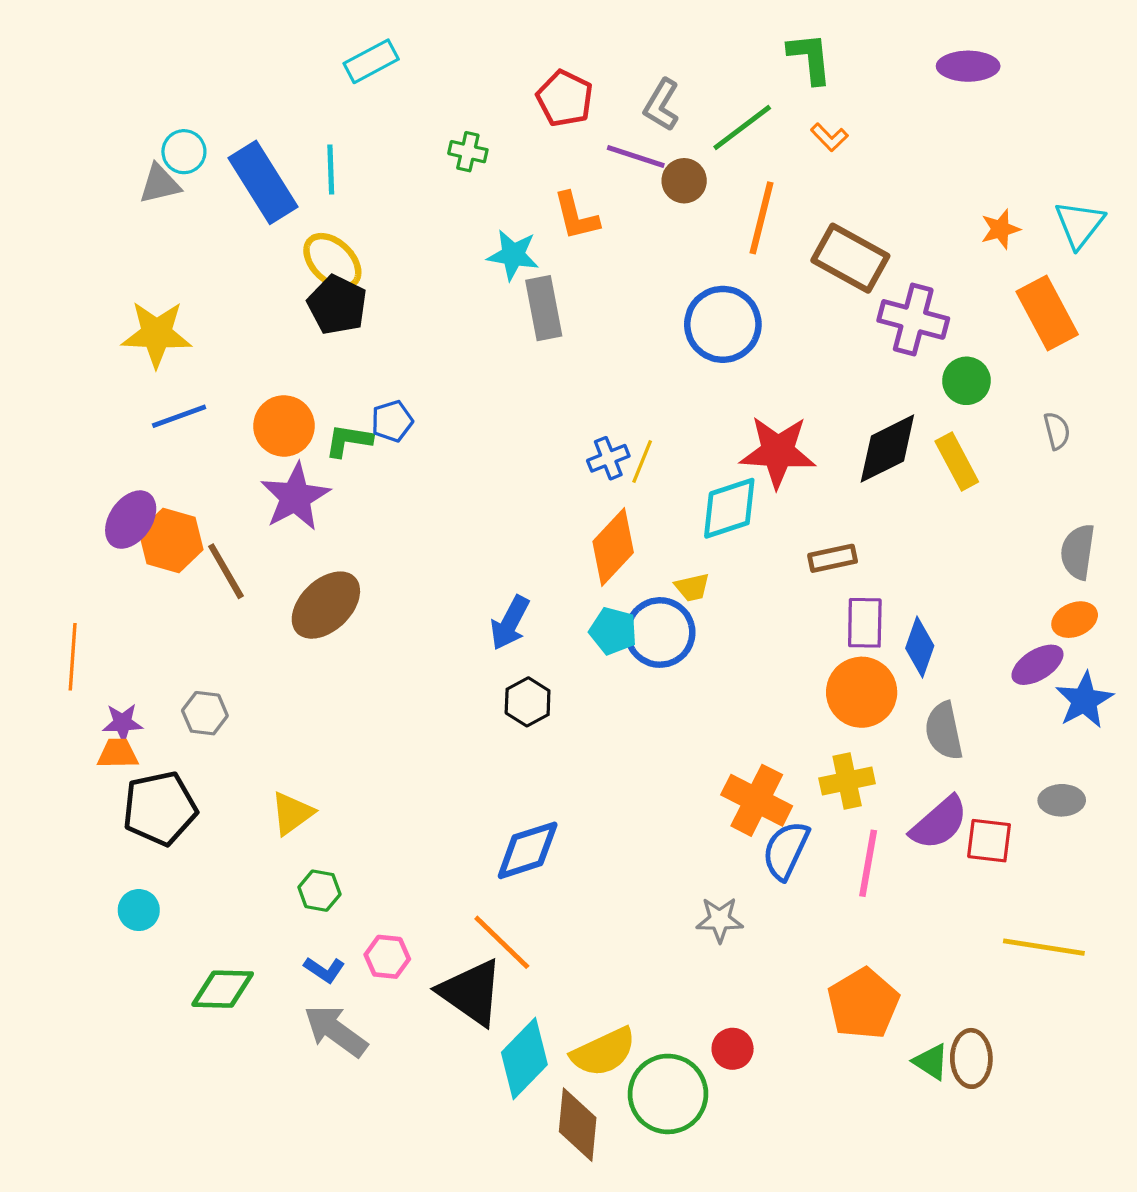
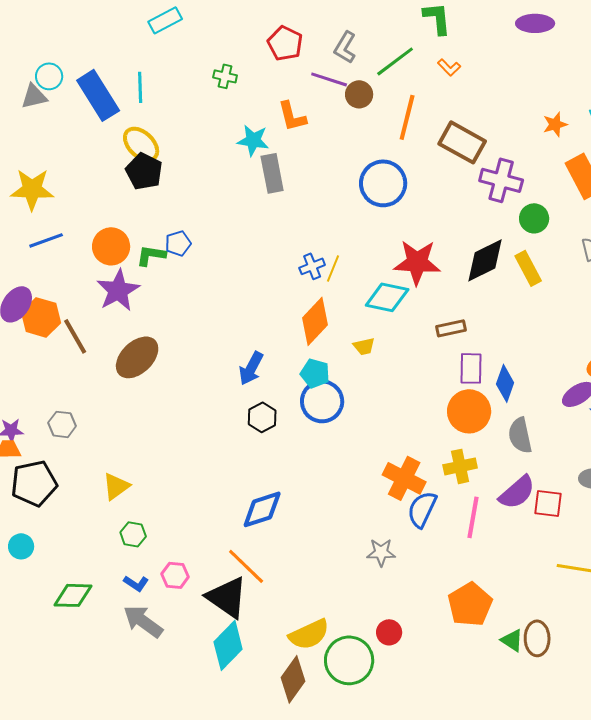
cyan diamond: (729, 508) -> (387, 297), turned 30
blue circle: (660, 632) -> (322, 401), moved
cyan diamond: (524, 1058) -> (228, 645), moved
brown diamond: (578, 1125) -> (293, 679), turned 30

